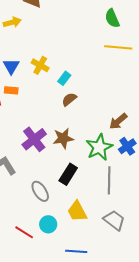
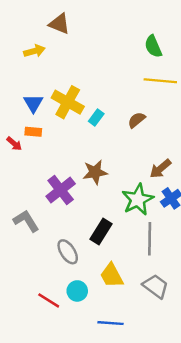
yellow cross: (40, 65) -> (68, 102), size x1.5
brown semicircle: (69, 99) -> (137, 120), moved
brown star: (63, 138) -> (95, 172), moved

